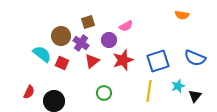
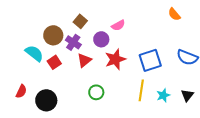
orange semicircle: (182, 15) -> (174, 14), turned 40
brown square: (88, 22) -> (80, 21), turned -32
red square: (62, 63) -> (54, 62), turned 32
cyan star: (178, 86) -> (163, 95), moved

